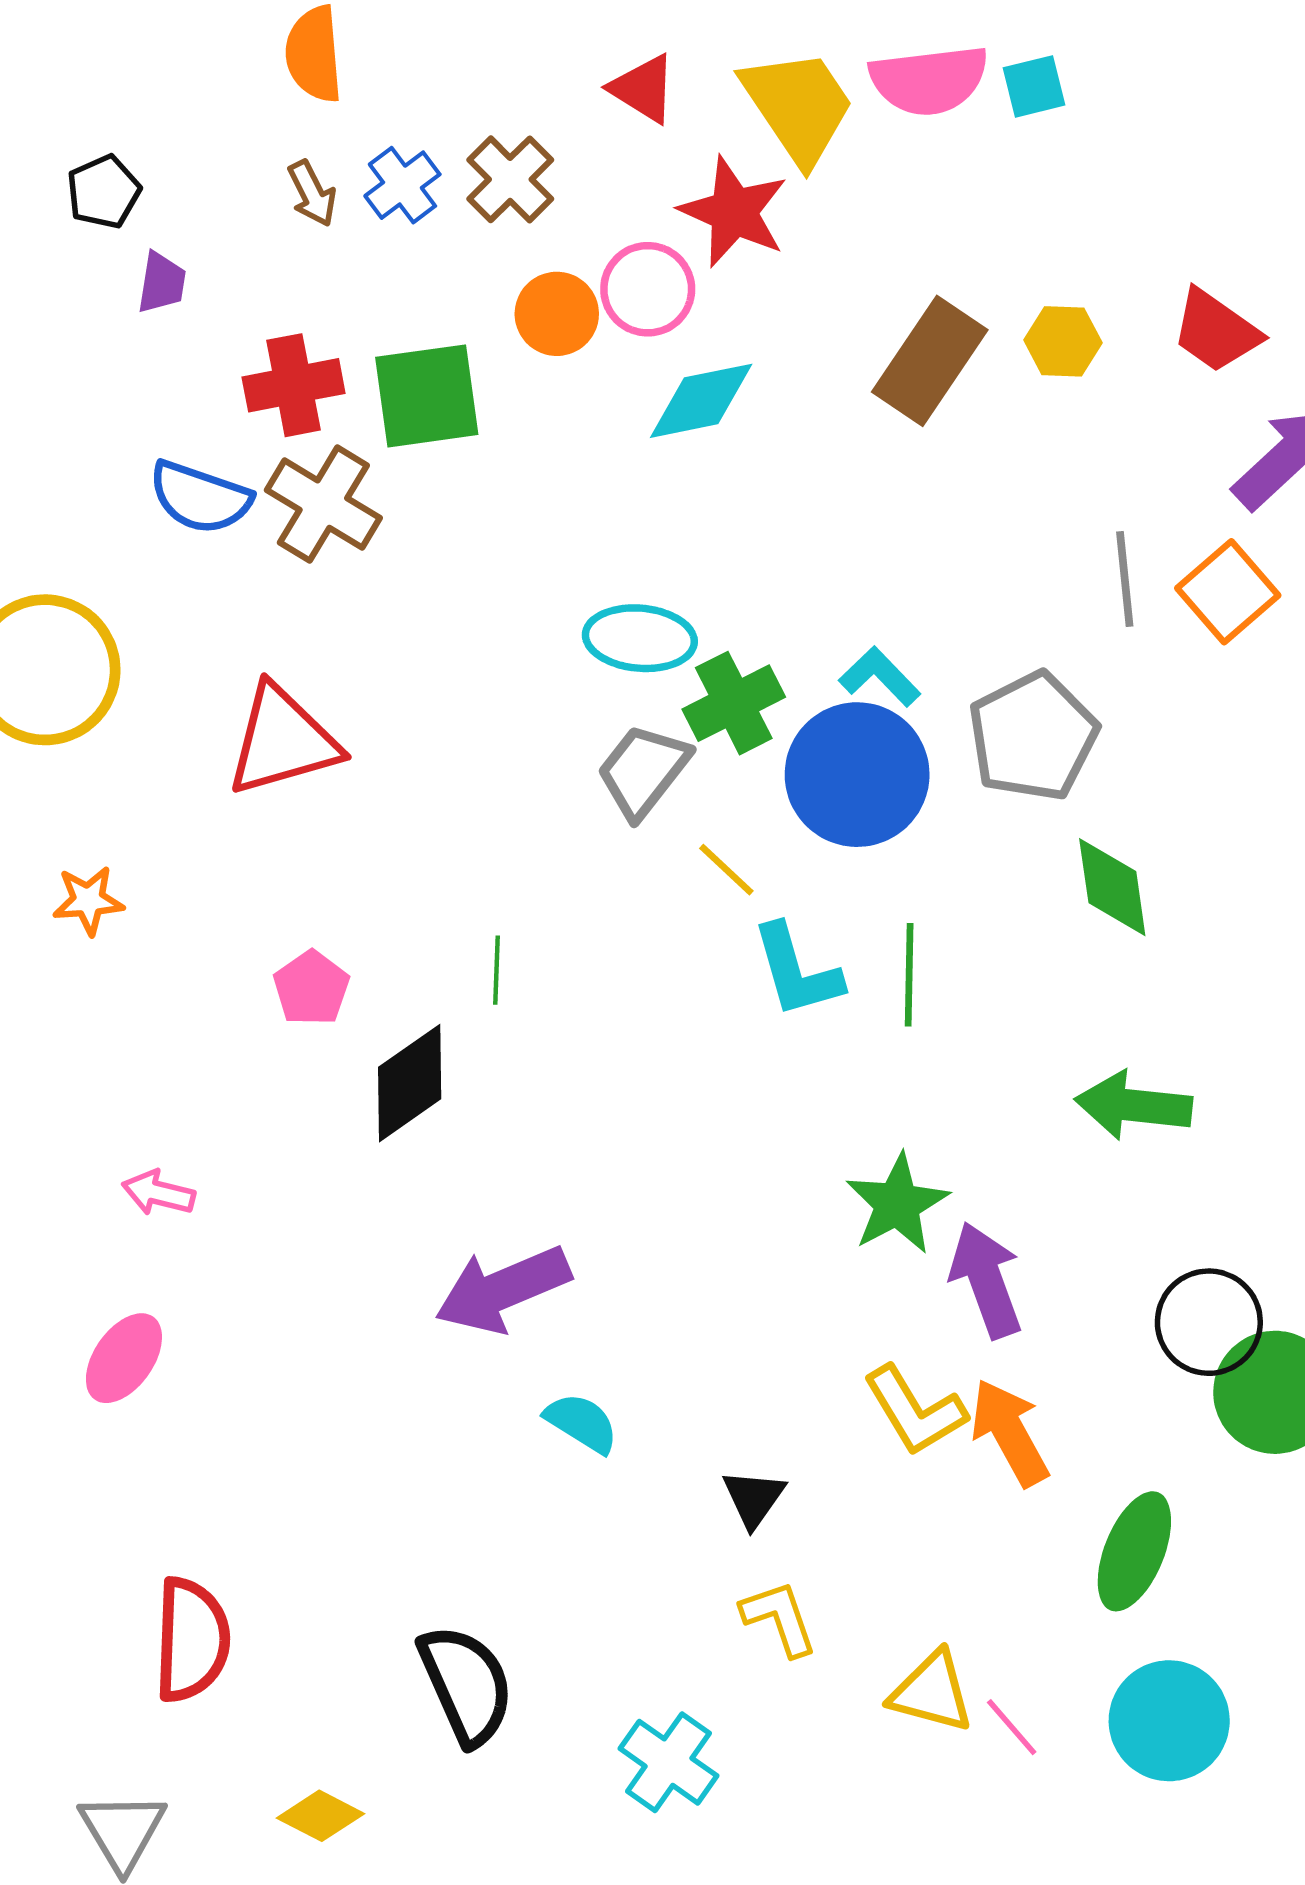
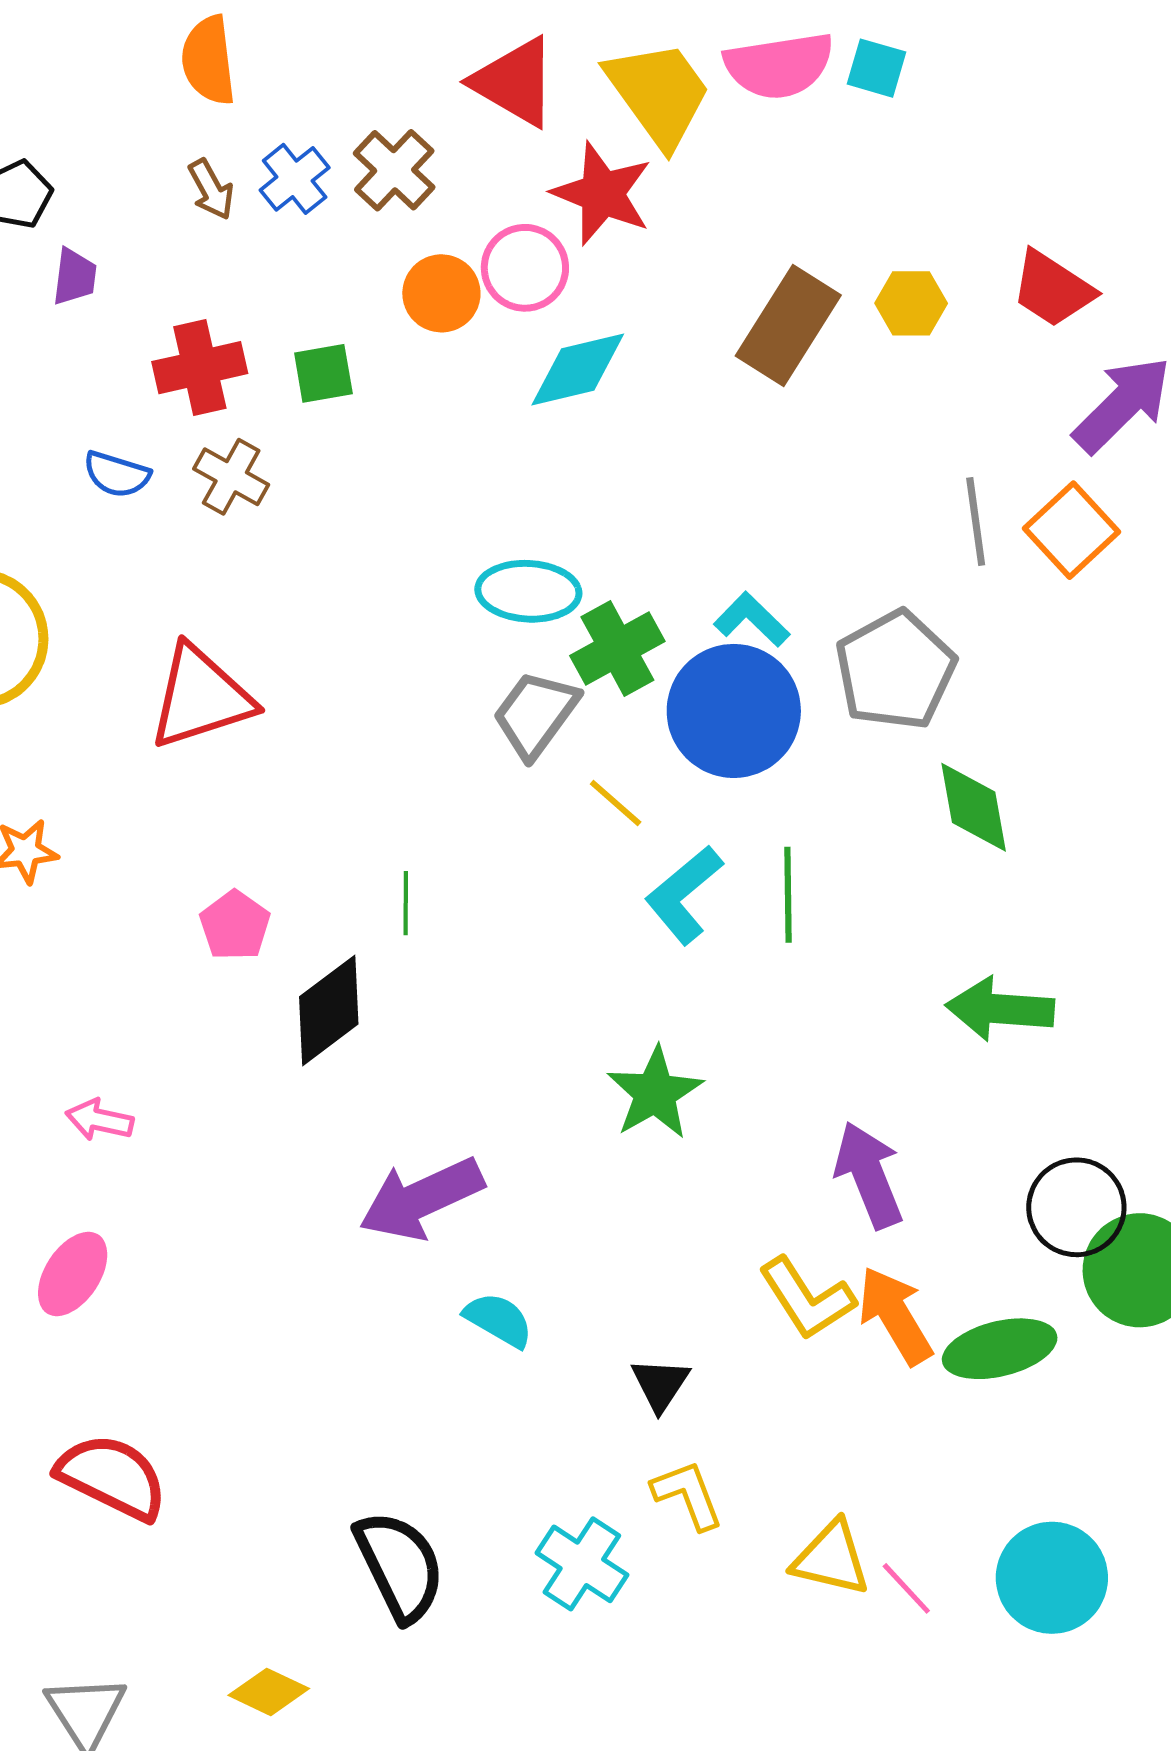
cyan square: (1034, 86) -> (876, 68), turned 32
red triangle: (643, 89) -> (515, 82), size x1.4
green square: (427, 396) -> (323, 373), size x0.6
blue semicircle: (200, 497) -> (117, 474), size x0.7
brown cross: (323, 504) -> (231, 477), size x0.7
cyan L-shape: (797, 971) -> (684, 895), turned 68
green star: (897, 1204) -> (655, 1093), moved
green ellipse: (1134, 1551) -> (1000, 1349), moved, turned 56
red semicircle: (192, 1640) -> (112, 1477), moved, turned -64
cyan cross: (669, 1762) -> (582, 1564), moved

